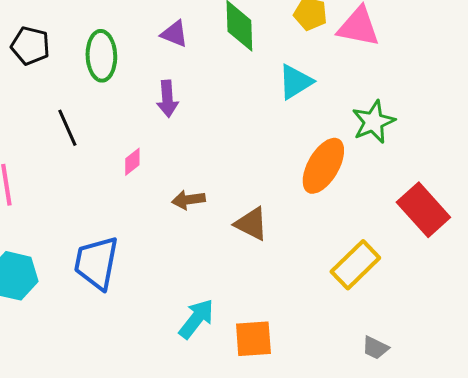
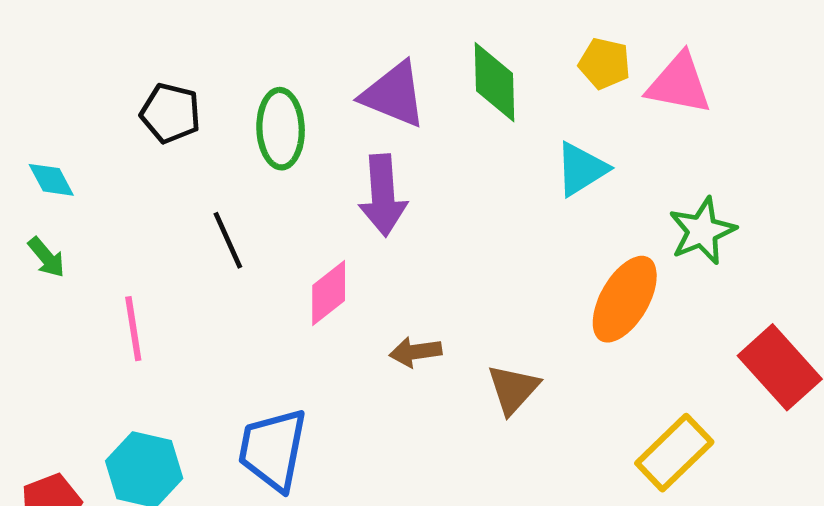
purple triangle: (174, 34) -> (394, 95), size x1.6
purple arrow: (167, 99) -> (383, 195), size x1.4
pink diamond: (132, 162) -> (329, 293), size x1.5
brown triangle: (251, 224) -> (513, 389), turned 45

